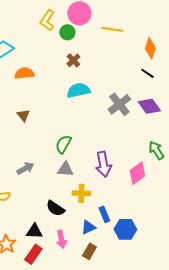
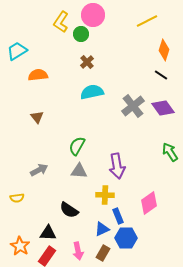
yellow line: (112, 29) -> (147, 21), moved, turned -35
pink diamond: (137, 173) -> (149, 203), moved
yellow cross: (81, 193) -> (105, 195), moved
blue hexagon: (125, 229) -> (126, 238), moved
pink arrow: (61, 239) -> (78, 251), moved

